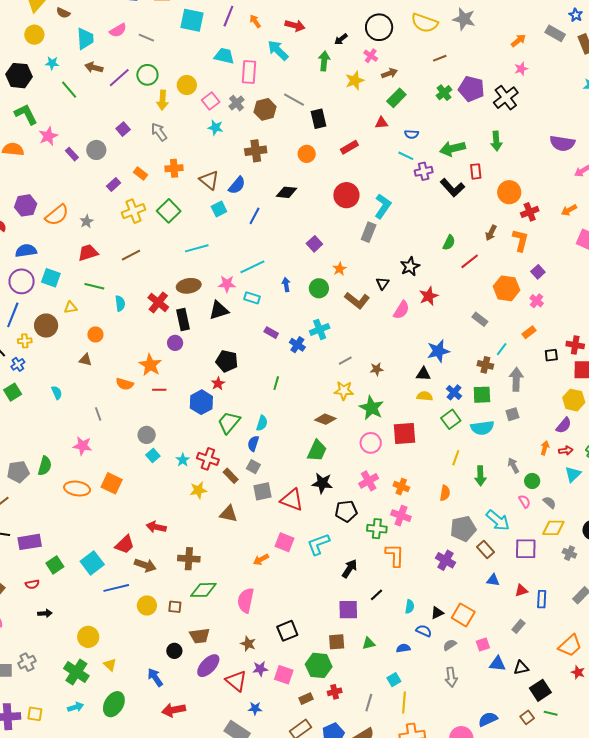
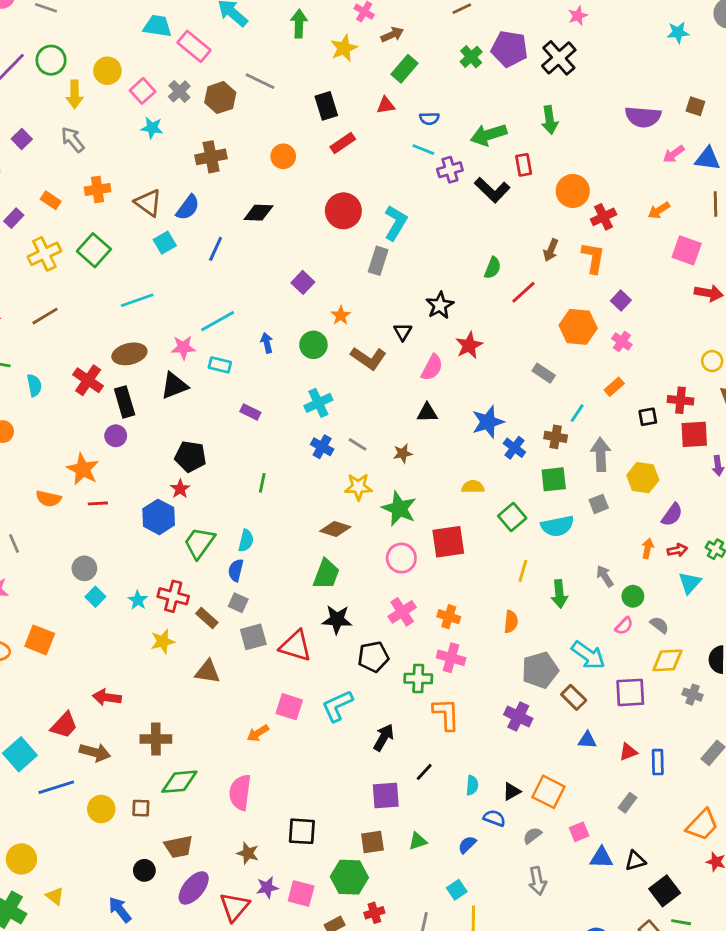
pink rectangle: (249, 72) -> (194, 46), turned -50
black rectangle: (319, 119) -> (326, 106), moved
blue cross: (297, 345) -> (322, 447), moved
gray line: (345, 361) -> (357, 444), turned 64
black triangle: (423, 374) -> (427, 413), moved
blue cross: (454, 392) -> (514, 448), moved
yellow hexagon: (574, 400) -> (643, 478), moved
pink semicircle: (524, 501) -> (624, 626), turned 80
black square: (287, 631) -> (302, 831), turned 30
blue semicircle: (403, 648) -> (467, 845), turned -32
red triangle: (236, 681) -> (234, 907), turned 35

